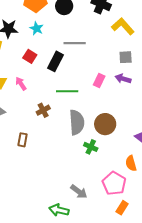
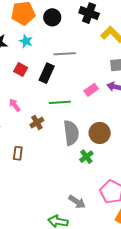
pink rectangle: (99, 80) -> (91, 90), turned 32
pink arrow: (21, 84) -> (15, 105), moved
green cross: (91, 147) -> (86, 157), turned 32

